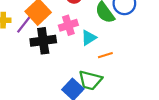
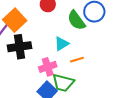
pink cross: (68, 25) -> (48, 67), moved

